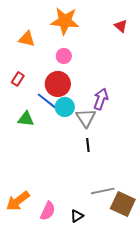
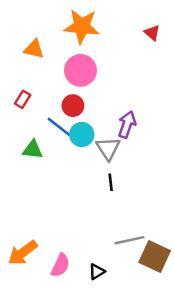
pink circle: (64, 56) -> (80, 70), size x1.6
red circle: (58, 84) -> (73, 106), size x0.7

